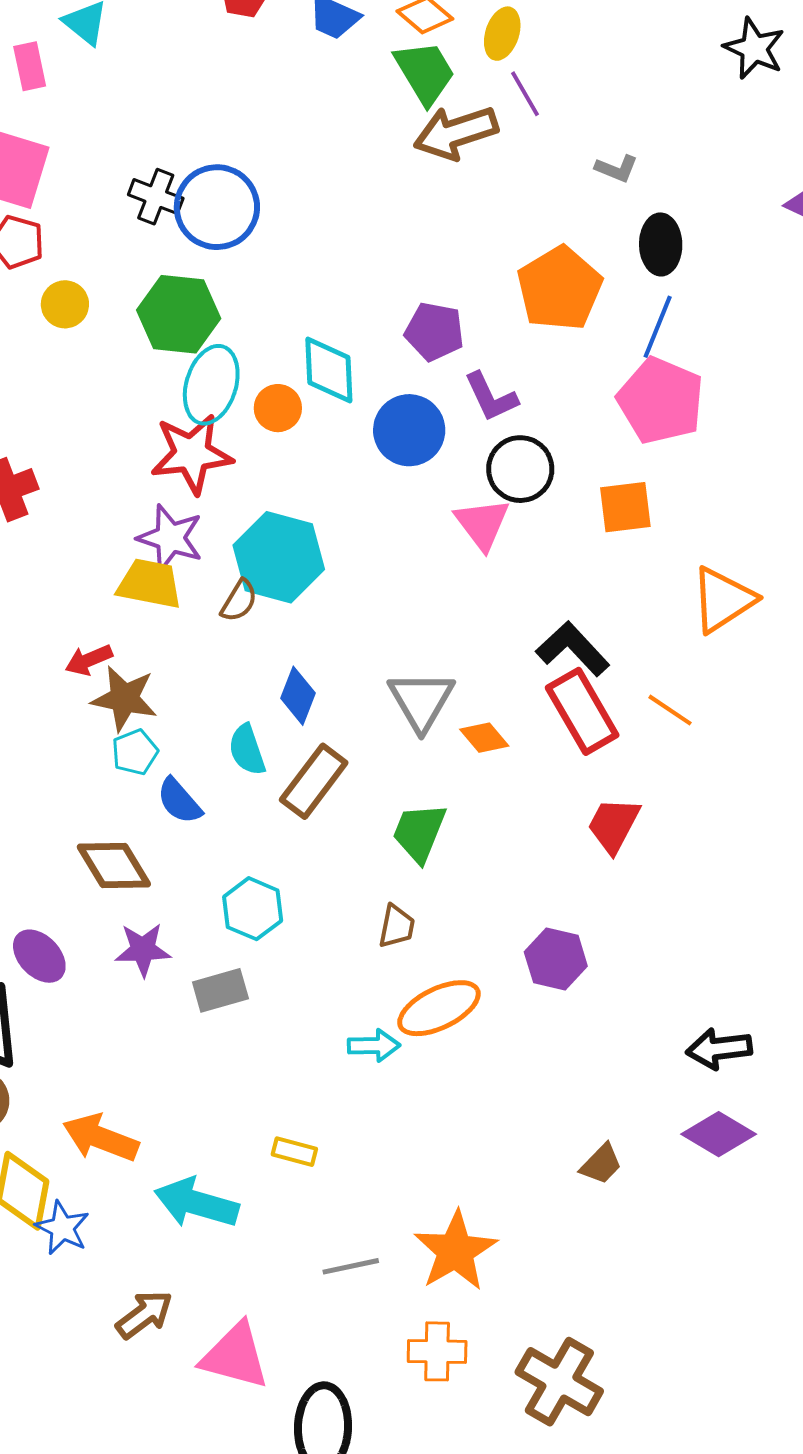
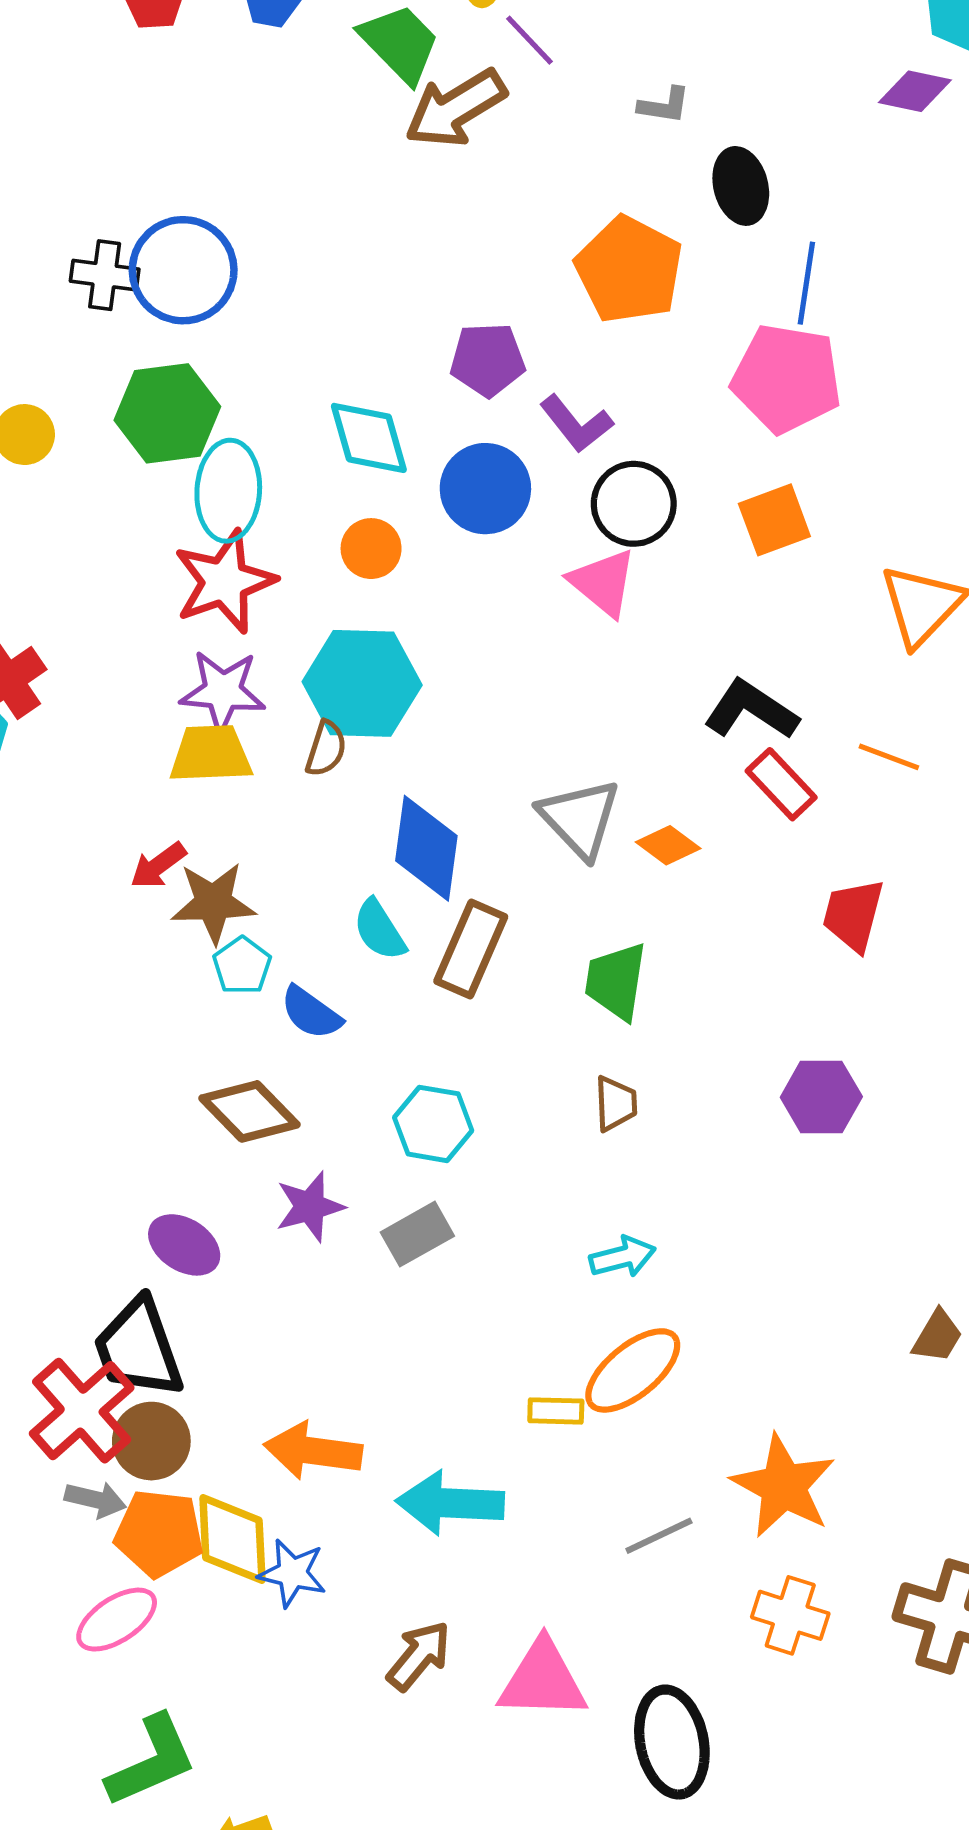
blue line: (658, 327) -> (806, 283), moved
orange circle: (278, 408) -> (371, 549), moved
blue diamond: (298, 696) -> (426, 848), size x1.5
red rectangle: (582, 711) -> (781, 784), size x0.7
orange ellipse: (439, 1008) -> (633, 1370), moved
orange cross: (437, 1351) -> (790, 1615), turned 30

